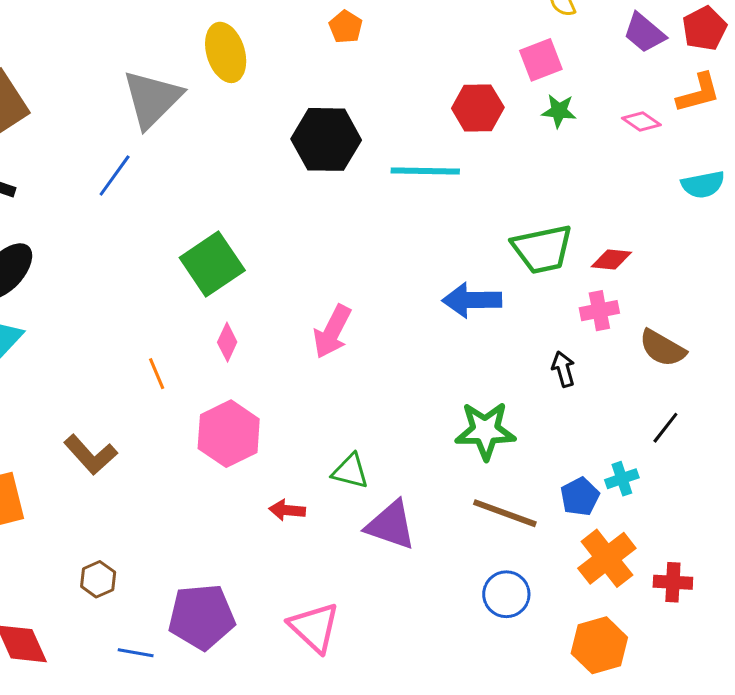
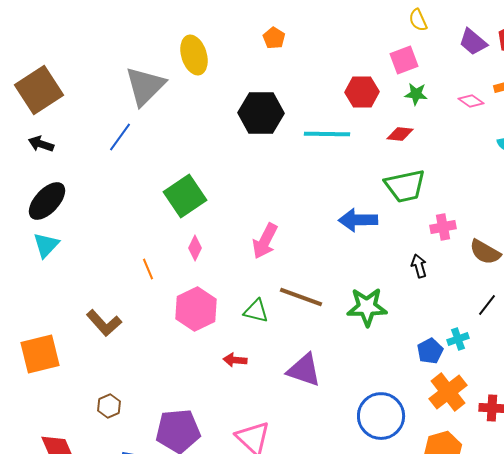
red diamond: (611, 260) -> (400, 134), moved
green triangle: (350, 471) -> (256, 311), moved
brown line: (505, 513) -> (301, 297), moved
blue circle: (506, 594) -> (381, 416), size x1.5

